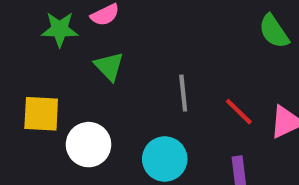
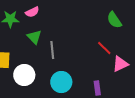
gray line: (183, 93) -> (52, 50), moved
red line: (239, 112) -> (104, 48), moved

